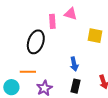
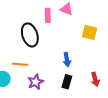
black ellipse: (36, 42) -> (30, 35), turned -40

